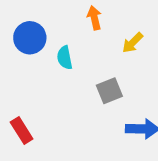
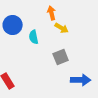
yellow arrow: (133, 43) -> (62, 28), moved, turned -104

